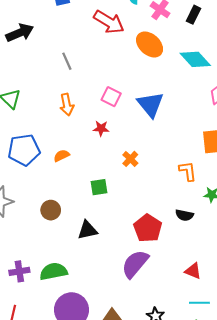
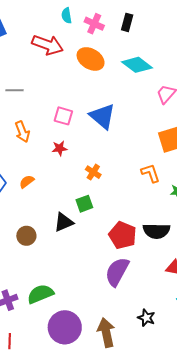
gray line: (67, 61) -> (15, 90), turned -54
green square: (99, 187) -> (84, 204), moved
black semicircle: (184, 215) -> (156, 231), moved, size x1.5
black triangle: (87, 230) -> (64, 222), moved

